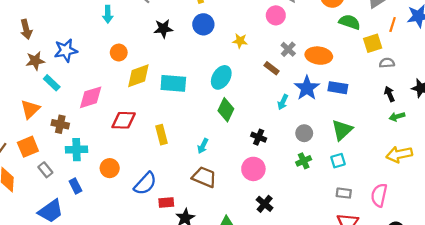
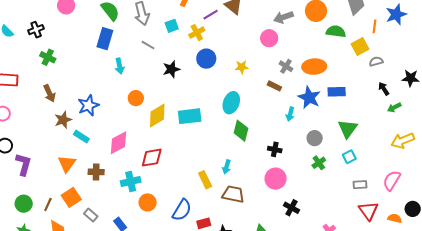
yellow rectangle: (161, 135) -> (205, 180), moved
cyan cross: (76, 150) -> (131, 182), moved
pink semicircle: (379, 195) -> (392, 180), turned 30

